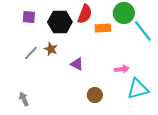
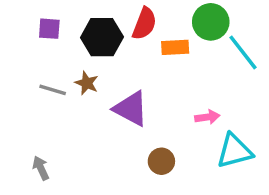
gray line: (31, 53) -> (53, 90), turned 63
purple triangle: (77, 64) -> (131, 109), size x1.6

